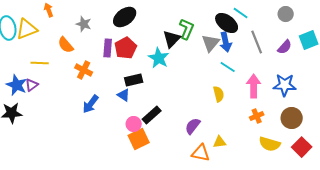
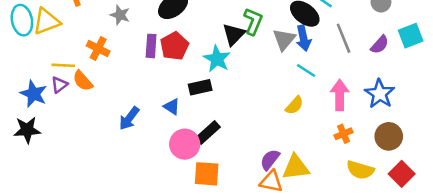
orange semicircle: (66, 45) -> (83, 81), moved
orange cross: (84, 70) -> (98, 49), moved
black rectangle: (134, 80) -> (200, 87), moved
purple triangle: (32, 85) -> (59, 85), moved
blue star: (285, 85) -> (380, 94), turned 30
yellow semicircle: (219, 94) -> (294, 105), turned 56
pink circle: (134, 124) -> (185, 144), size x1.5
purple semicircle: (193, 126) -> (270, 160), moved
orange square: (139, 139) -> (207, 174), moved, turned 30
yellow triangle: (220, 142) -> (296, 167), size x1.6

